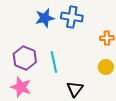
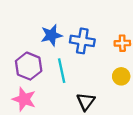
blue cross: (72, 17) -> (82, 41), moved
blue star: (45, 18) -> (51, 35), moved

